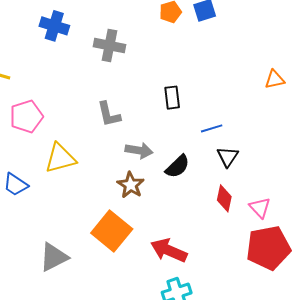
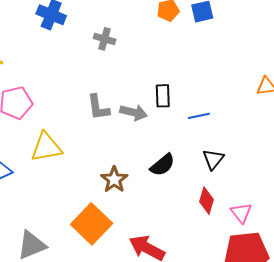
gray cross: (109, 46) -> (105, 39), size x0.7
blue line: (212, 128) -> (199, 116), moved
gray arrow: (139, 151) -> (134, 112), moved

